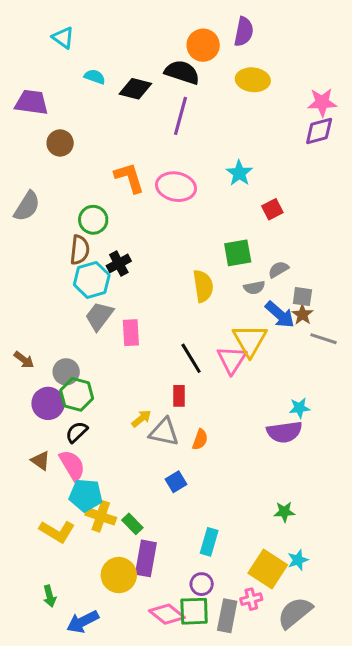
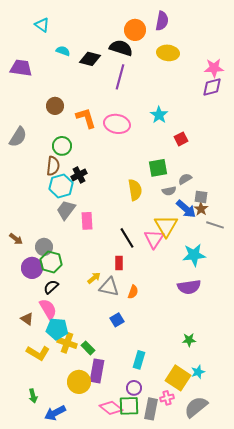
brown circle: (60, 143) -> (55, 106), moved
cyan star: (299, 408) -> (194, 255), moved, size x1.6
brown triangle: (41, 461) -> (27, 319), moved

